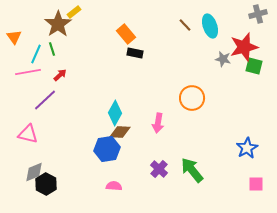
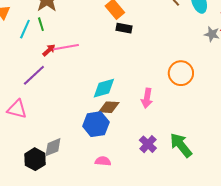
pink line: (28, 72) -> (66, 47), moved
cyan diamond: (115, 113) -> (104, 88), turned 45
gray diamond: (34, 172) -> (53, 147), moved

